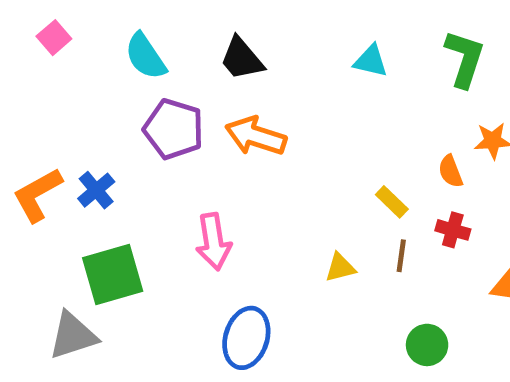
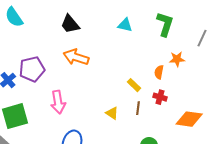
cyan semicircle: (145, 56) -> (14, 17), moved
purple pentagon: (174, 129) -> (32, 69), moved, turned -30
orange semicircle: (451, 171) -> (159, 72), turned 32
yellow triangle: (340, 267) -> (112, 113), turned 48

